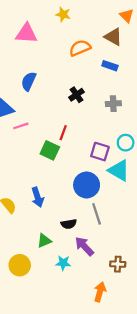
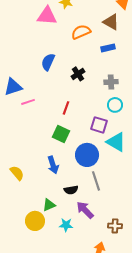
pink triangle: (26, 33) -> (47, 16), moved
blue rectangle: (110, 66) -> (108, 48), turned -32
blue semicircle: (29, 81) -> (48, 62), moved
cyan circle: (126, 143) -> (115, 105), moved
green square: (50, 150) -> (61, 134), moved
blue arrow: (38, 197) -> (53, 165), moved
yellow circle: (20, 265) -> (35, 221), moved

